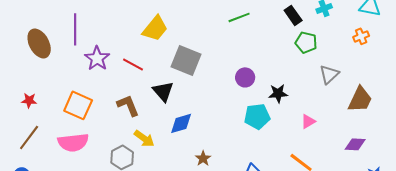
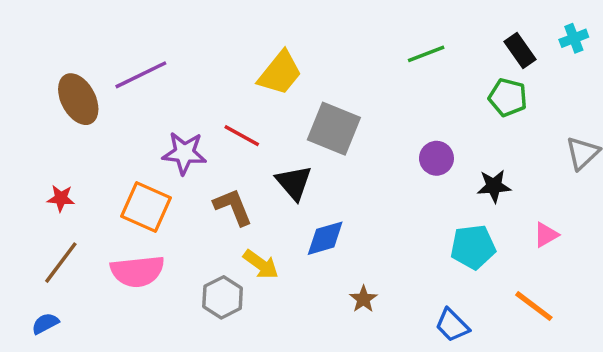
purple line: (75, 29) -> (141, 75), turned 64
green pentagon: (306, 42) -> (508, 97), moved
purple star: (97, 58) -> (184, 153), moved, turned -30
cyan pentagon: (257, 116) -> (473, 247), moved

